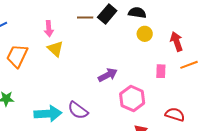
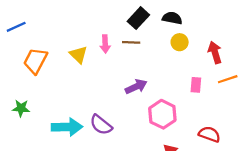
brown line: (85, 17) -> (131, 42), moved
pink arrow: (49, 29) -> (105, 44), moved

